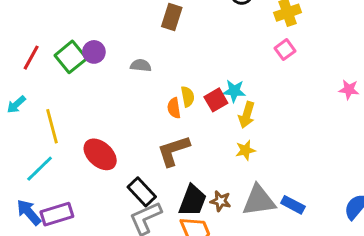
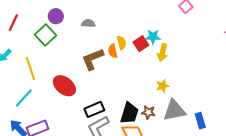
green square: (71, 57) -> (46, 35), moved
yellow star: (245, 150) -> (163, 86), moved
brown L-shape: (173, 151) -> (93, 59), moved
black rectangle: (142, 192) -> (94, 109), turned -66
blue rectangle: (293, 205) -> (200, 121), moved, turned 49

